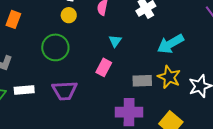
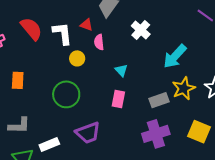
yellow circle: (69, 15) -> (77, 58), moved
yellow star: (169, 77) -> (184, 88), turned -30

